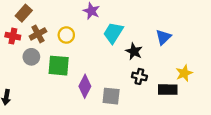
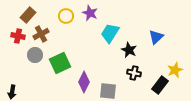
yellow circle: (66, 35) -> (66, 16), moved
green square: (59, 66) -> (60, 63), turned -30
black rectangle: (168, 90) -> (160, 85), turned -54

